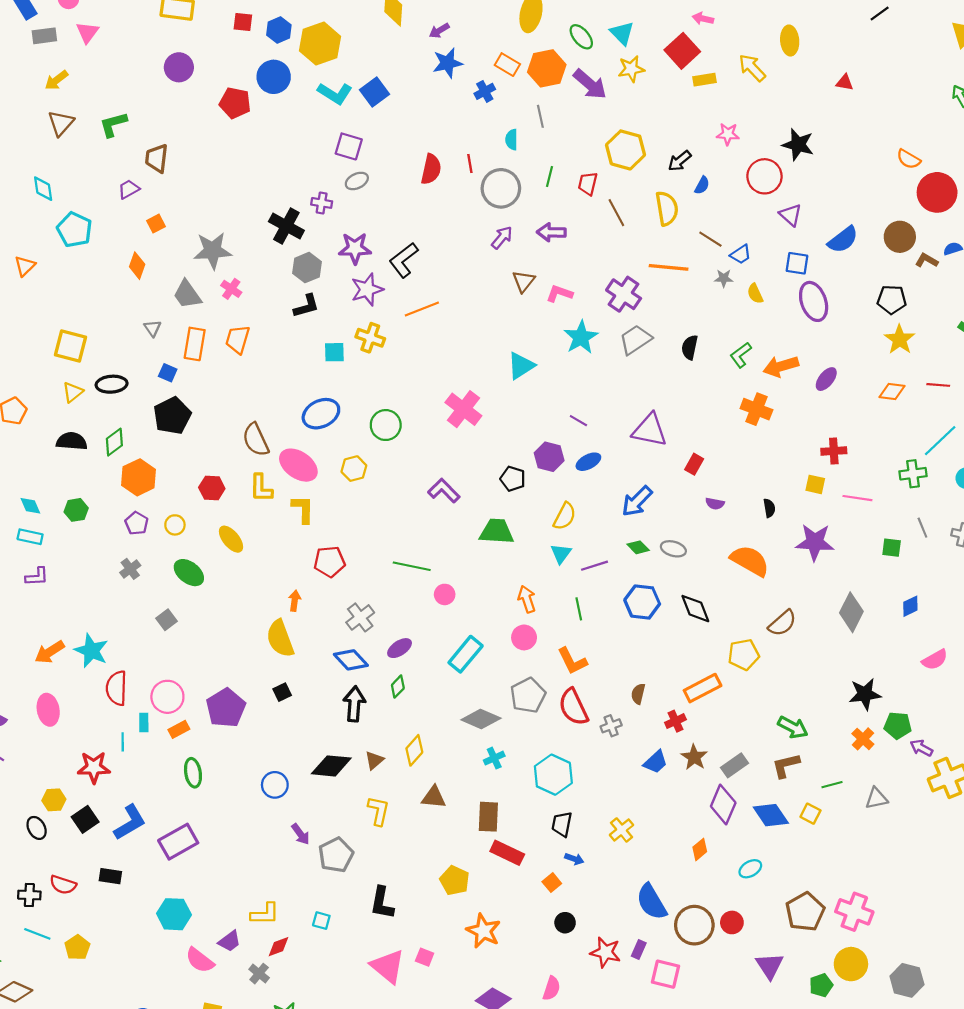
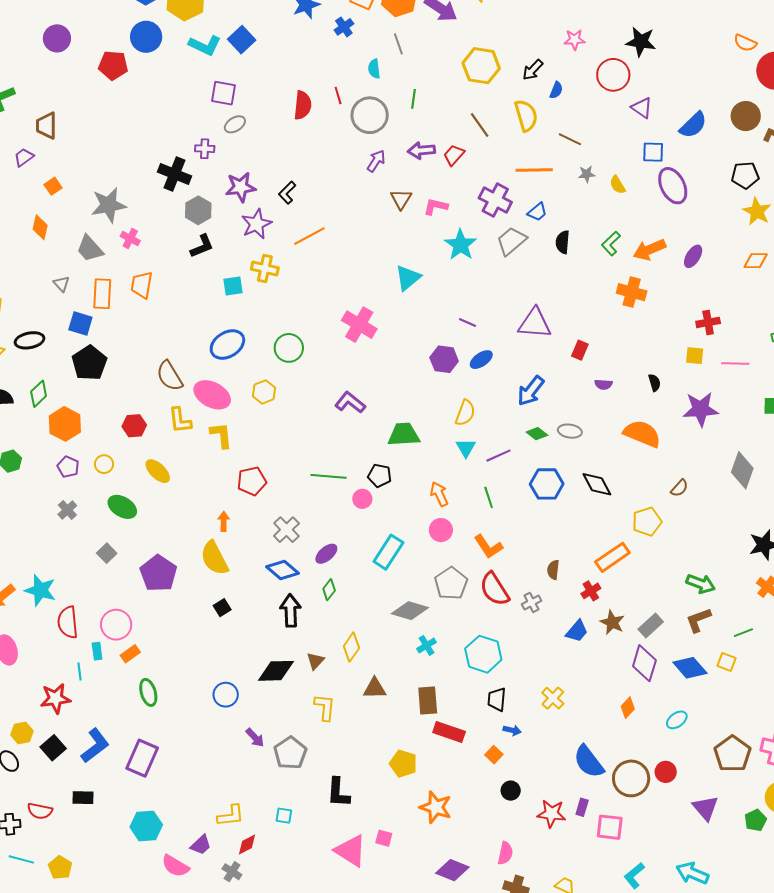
red trapezoid: (588, 184) -> (454, 155), moved, turned 35
blue trapezoid: (741, 254) -> (537, 212), moved
black L-shape: (404, 260) -> (287, 193), size x0.7
blue square: (168, 373) -> (80, 323), size x1.4
black pentagon: (513, 479) -> (380, 475), moved
brown semicircle: (782, 623) -> (679, 488), size x0.7
purple pentagon: (226, 708) -> (158, 573), moved
purple rectangle: (178, 842) -> (142, 758), turned -30

